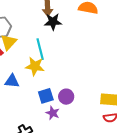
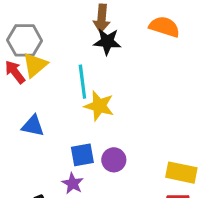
yellow star: (35, 66) -> (99, 106), moved
purple star: (53, 113) -> (73, 183), moved

